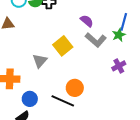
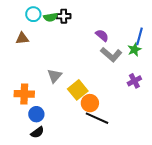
yellow square: (63, 46) -> (78, 90), moved
blue circle: (30, 99) -> (36, 114), moved
black line: (63, 101) -> (97, 118), moved

